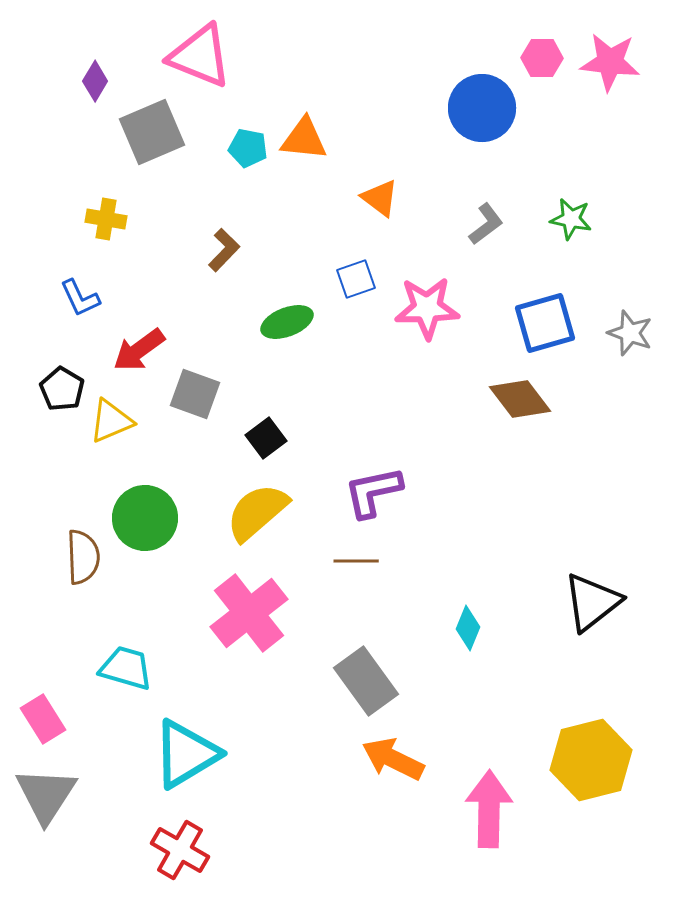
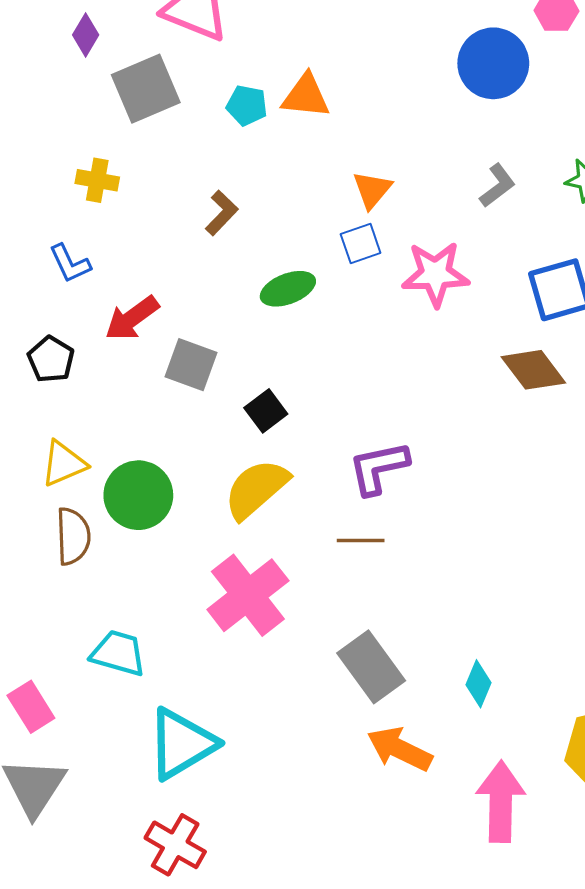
orange triangle: (380, 198) -> (372, 190), moved, turned 33
yellow triangle: (111, 421) -> (64, 464), moved
cyan diamond: (468, 628) -> (479, 684), moved

